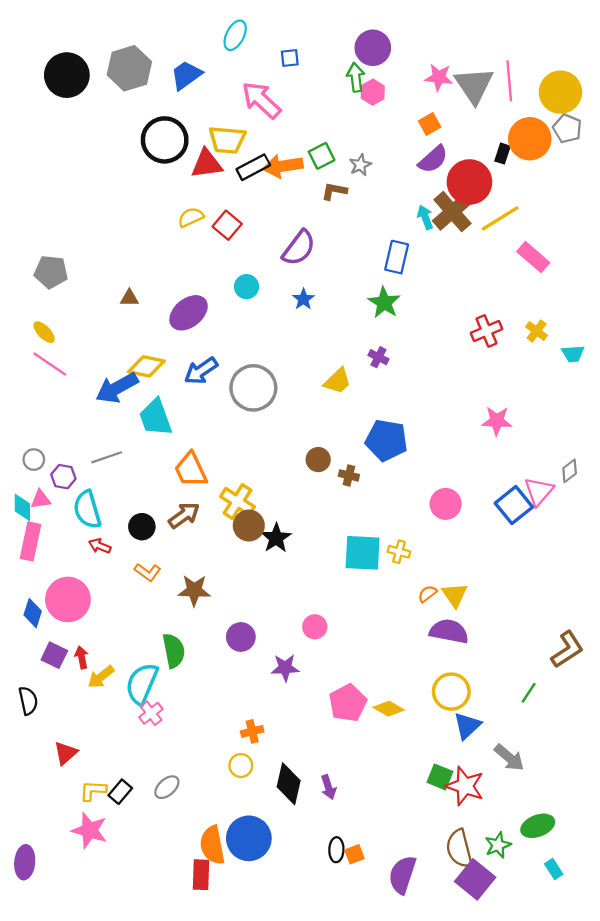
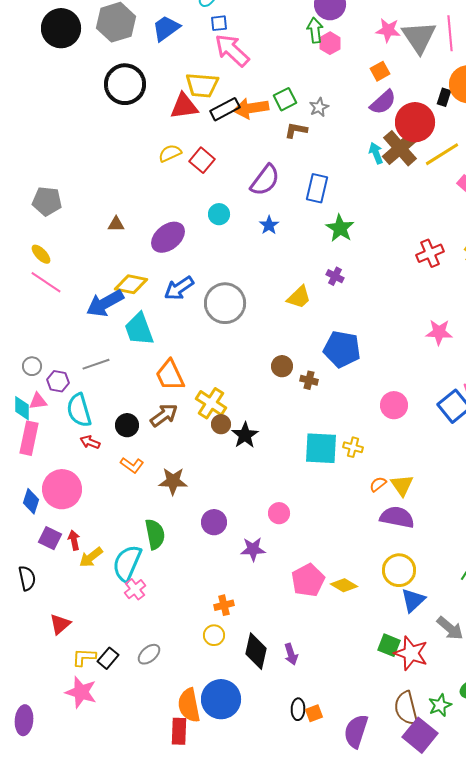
blue square: (290, 58) -> (219, 23), moved
black circle: (165, 140) -> (125, 84), moved
blue rectangle: (397, 257) -> (317, 188), moved
brown circle: (249, 526) -> (221, 424), size x0.7

